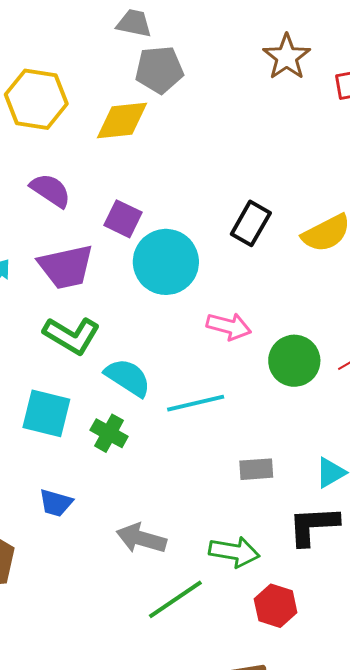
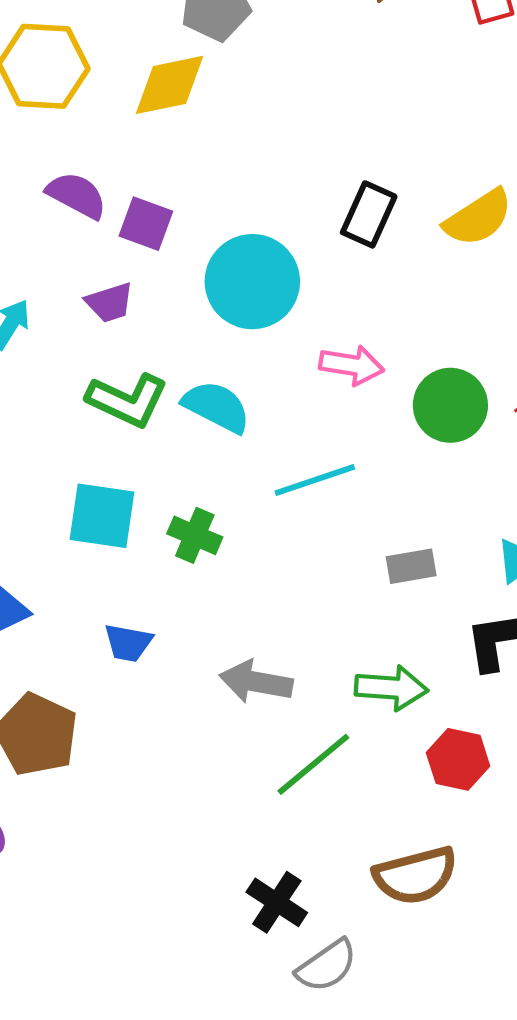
purple square: (123, 219) -> (146, 224), moved
purple trapezoid: (66, 267) -> (110, 302), size x0.6
cyan semicircle: (128, 377) -> (216, 407), moved

